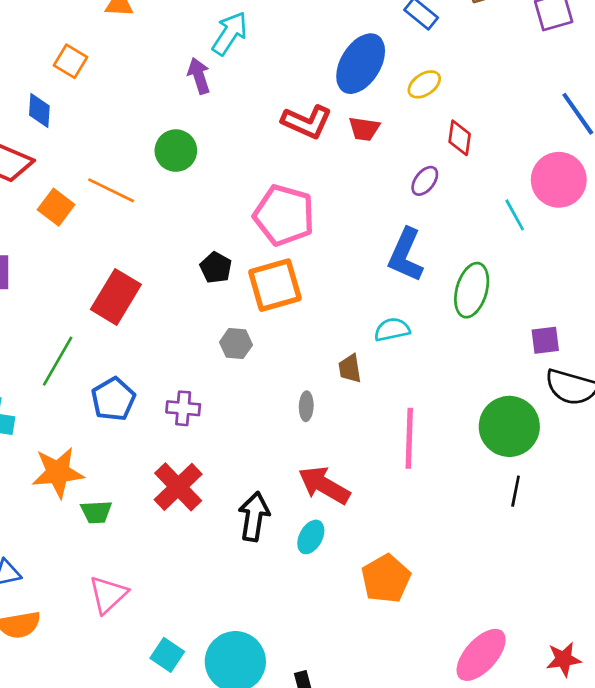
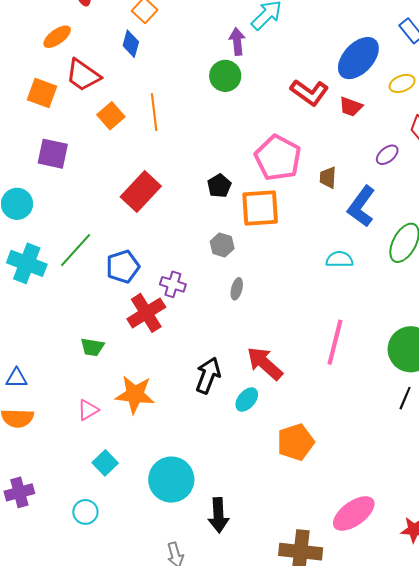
blue diamond: (39, 110) -> (131, 44), moved
green circle: (176, 151) -> (225, 76), moved
orange line: (111, 190) -> (154, 112), turned 45
green line: (58, 361) -> (76, 250), moved
brown trapezoid: (350, 368) -> (328, 178), moved
gray ellipse: (306, 406) -> (237, 289), moved
orange star: (58, 472) -> (135, 394), moved
red cross: (178, 487) -> (146, 313), moved
pink triangle: (108, 595) -> (88, 410), size x0.7
cyan square: (167, 655) -> (105, 463), moved

